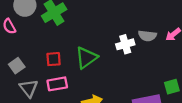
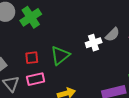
gray semicircle: (147, 36) -> (112, 35), turned -49

